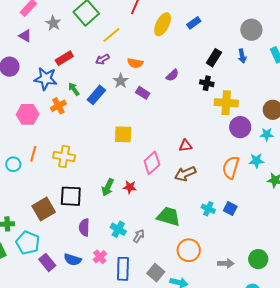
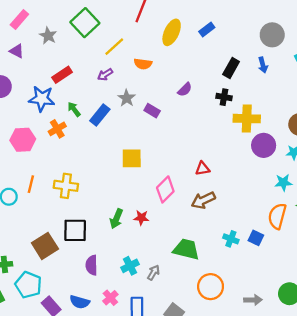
orange semicircle: (135, 63) -> (143, 64), moved
orange semicircle: (231, 167) -> (277, 216), moved
cyan cross: (118, 229) -> (130, 266), turned 35

